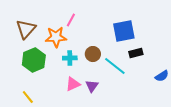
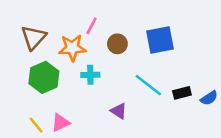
black rectangle: (136, 53) -> (182, 93), moved
brown circle: (93, 54) -> (117, 44), moved
pink triangle: (73, 84) -> (61, 123), moved
purple triangle: (92, 86) -> (119, 111), turned -32

